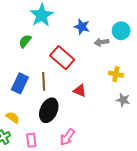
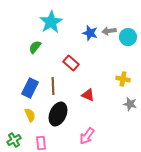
gray arrow: (101, 42) -> (109, 31), moved
red rectangle: (62, 58) -> (71, 63), size x0.7
yellow semicircle: (13, 117) -> (30, 115), moved, turned 32
pink arrow: (67, 137) -> (87, 136), moved

